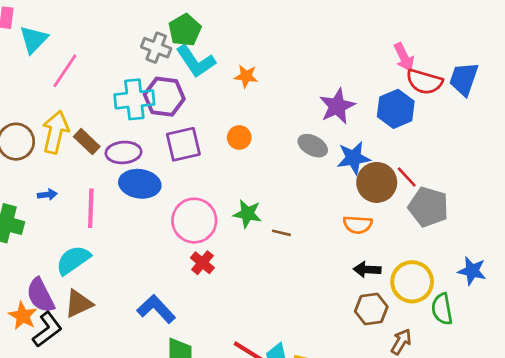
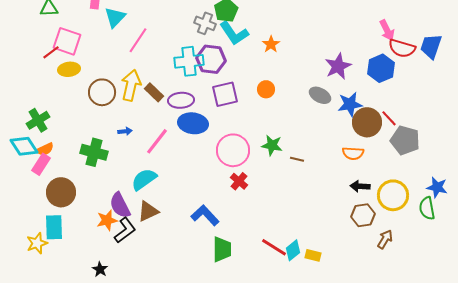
orange star: (246, 76) -> (271, 44), turned 30
pink line: (91, 208) -> (157, 141), turned 36
green semicircle: (442, 309) -> (427, 208), moved
orange star: (23, 316) -> (107, 220), turned 30

